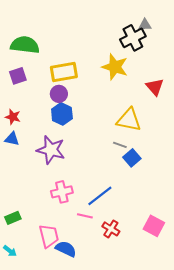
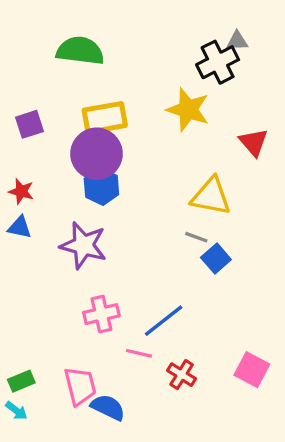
green semicircle: (25, 45) -> (80, 51), moved
purple circle: (59, 94) -> (97, 154), size x1.8
green rectangle: (13, 218) -> (21, 381), moved

